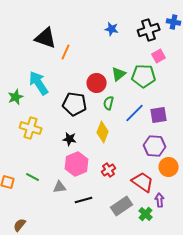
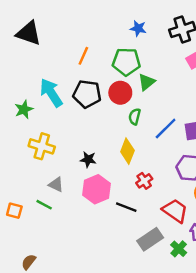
black triangle: (46, 38) -> (29, 33), moved
green pentagon: (144, 76) -> (126, 62), moved
black pentagon: (75, 104) -> (87, 94), moved
red cross: (109, 170) -> (144, 181), moved
gray triangle: (60, 187) -> (56, 184), moved, turned 32
black line: (84, 200) -> (126, 207), moved, turned 36

